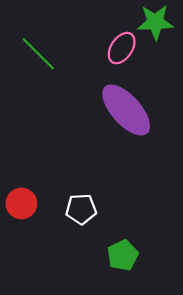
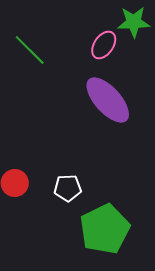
green pentagon: (123, 255) -> (105, 229), size x1.8

